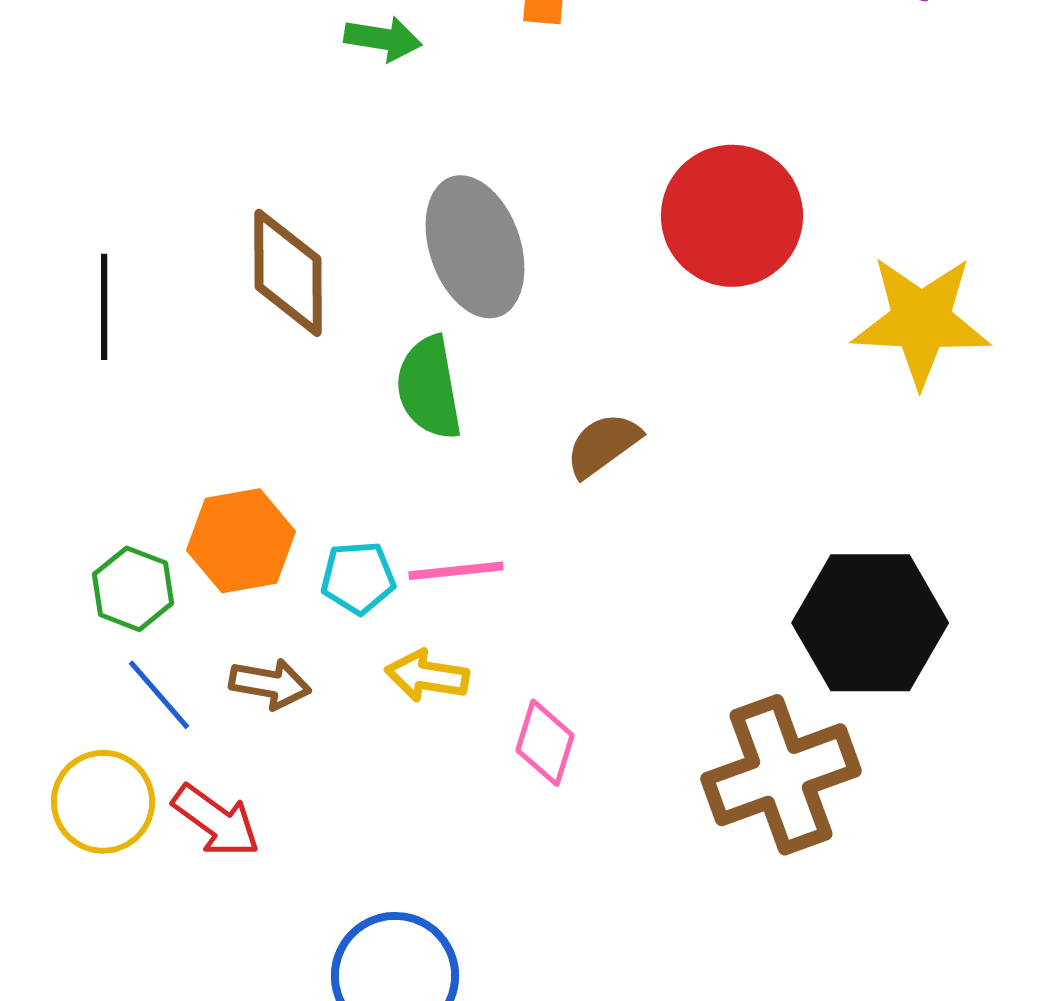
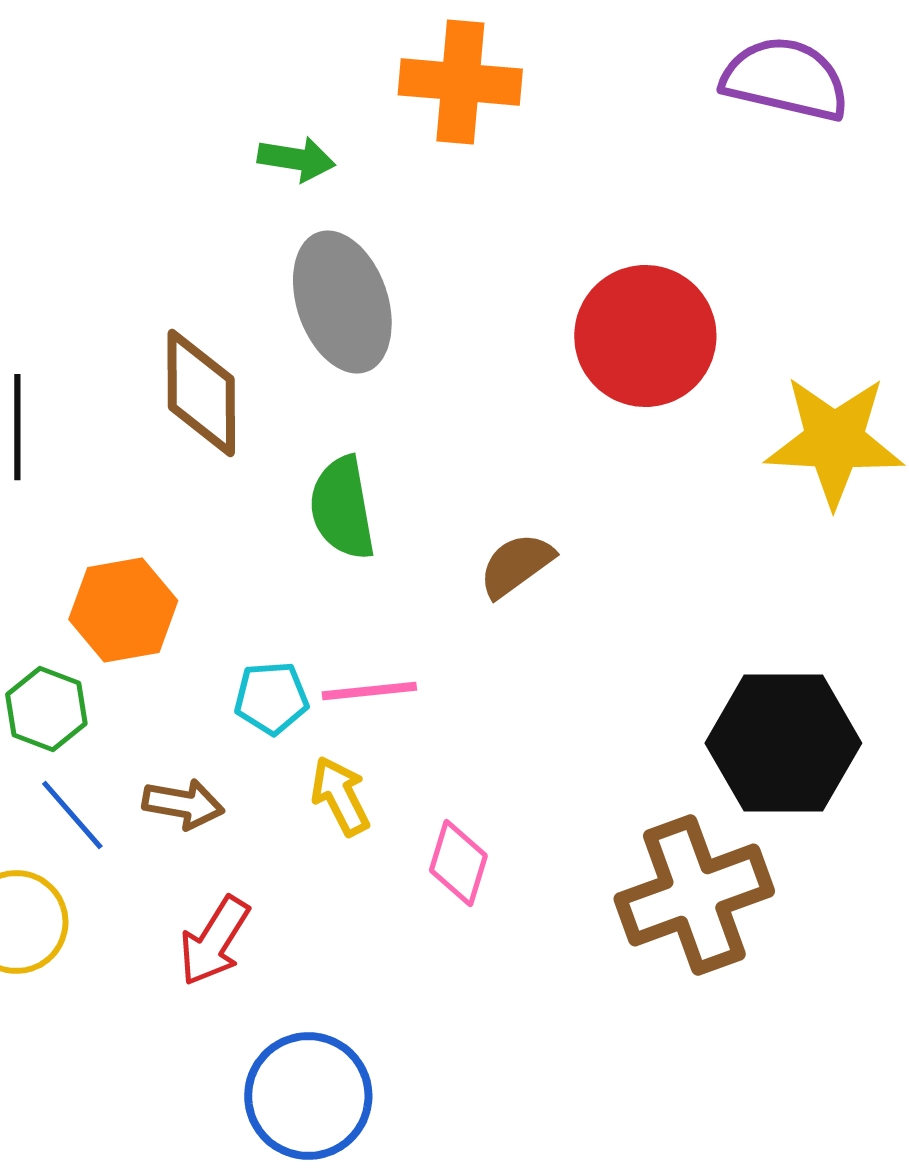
gray ellipse: (475, 247) -> (342, 302), moved
orange hexagon: (241, 541) -> (123, 610), moved
yellow arrow: (427, 676) -> (340, 796), turned 54
red arrow: (216, 821) -> (214, 941), moved, turned 86

